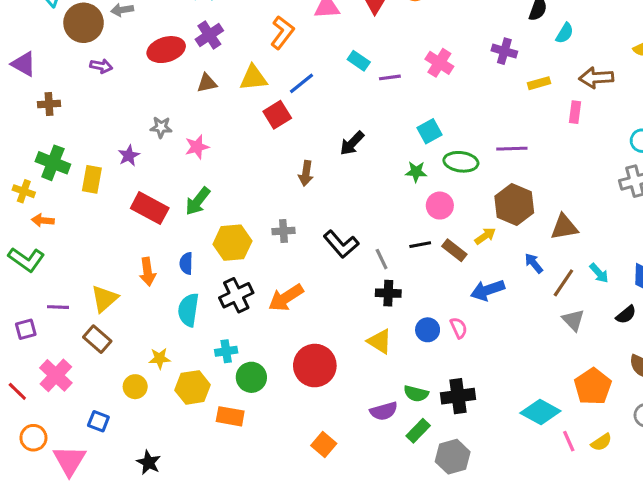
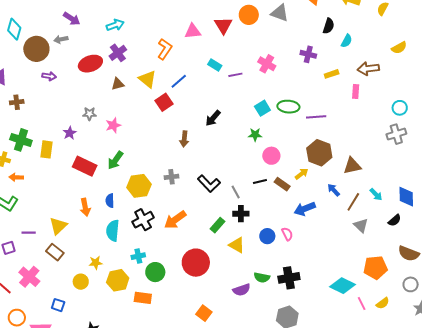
yellow triangle: (253, 78) -> (147, 79), turned 48
green ellipse: (461, 162) -> (288, 107), moved
orange pentagon: (593, 386) -> (375, 268), turned 30
green rectangle: (418, 431) -> (218, 225), moved

